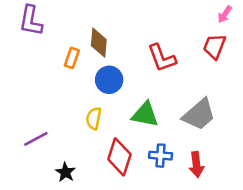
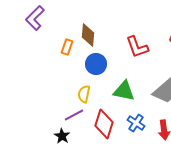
purple L-shape: (31, 21) -> (35, 18), turned 35
purple line: (36, 139) -> (74, 115), moved
blue cross: (160, 156) -> (136, 123), turned 30

